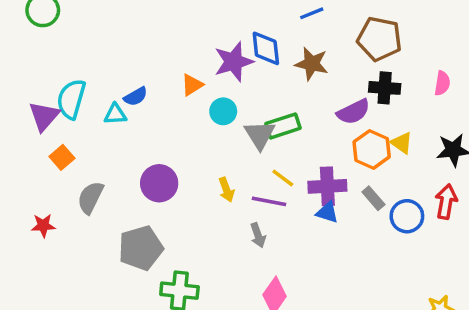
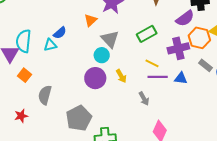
cyan circle: (223, 111) -> (102, 55), moved
gray triangle: (260, 135) -> (110, 39), moved
purple circle: (159, 183) -> (95, 78), moved
purple cross: (327, 186) -> (178, 48), moved
purple line: (269, 201) -> (158, 77), moved

